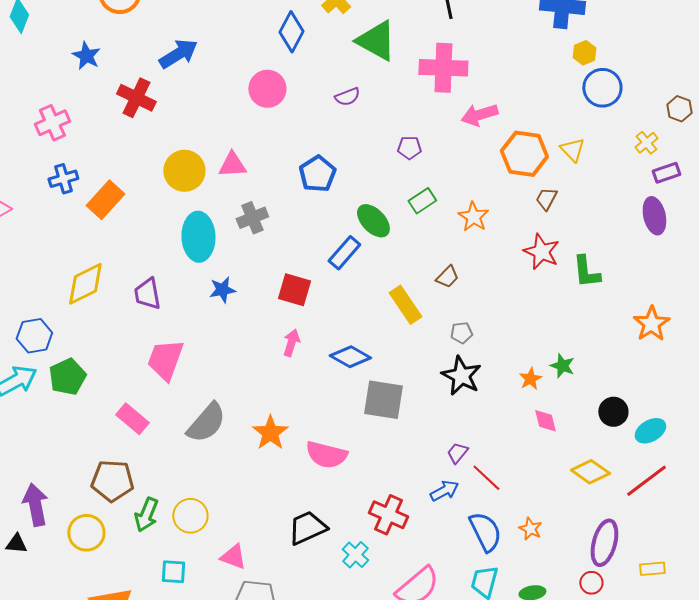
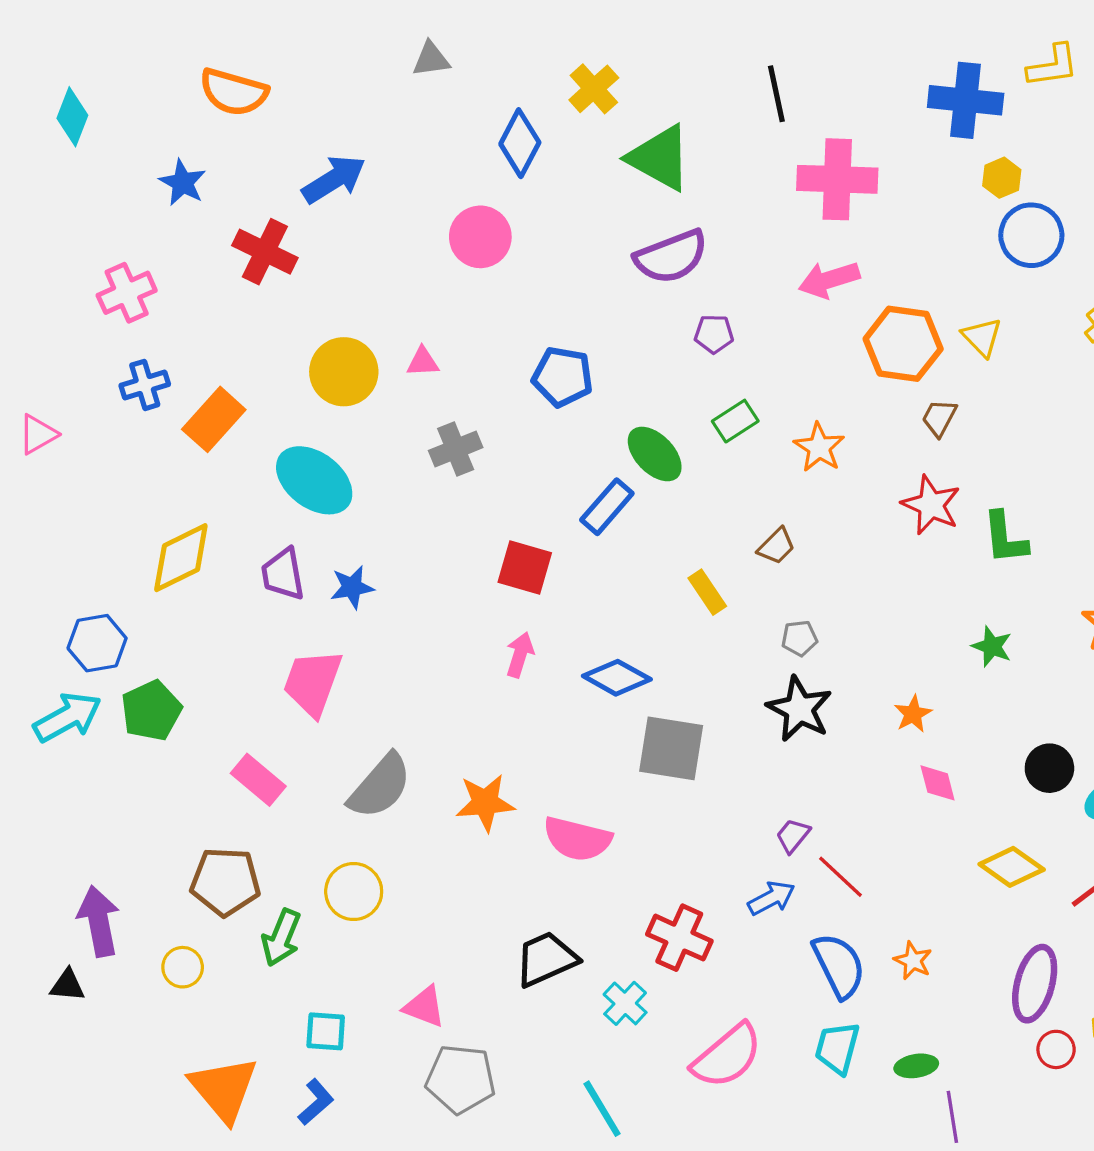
pink cross: (443, 68) -> (837, 179), moved
purple semicircle: (347, 97) -> (671, 257), moved, size x1.8
pink triangle: (232, 165) -> (423, 362), size x0.7
blue pentagon: (317, 174) -> (563, 377), turned -30
cyan ellipse: (198, 237) -> (314, 480), moved, turned -51
blue star: (222, 290) -> (352, 587), moved
yellow rectangle: (405, 305) -> (707, 592), size x0.7
green star: (562, 366) -> (992, 646), moved
orange star: (270, 433) -> (485, 803), turned 30
yellow circle: (190, 516) -> (354, 892), moved
yellow circle: (86, 533) -> (183, 967), size x0.7
red circle: (591, 583) -> (1056, 1049), moved

